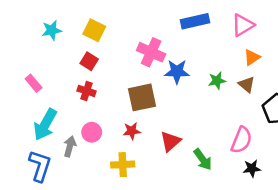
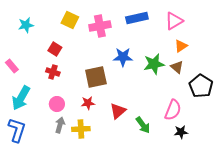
yellow square: (94, 30) -> (70, 20), moved
pink cross: (151, 52) -> (100, 26), moved, turned -35
green star: (217, 81) -> (154, 64), size x1.5
gray arrow: (70, 146) -> (60, 125), moved

